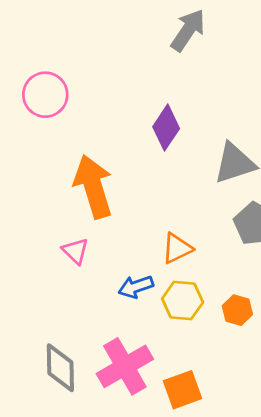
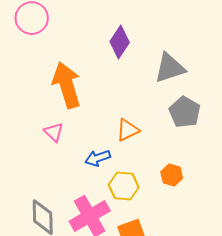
yellow hexagon: (183, 301) -> (124, 186), moved

